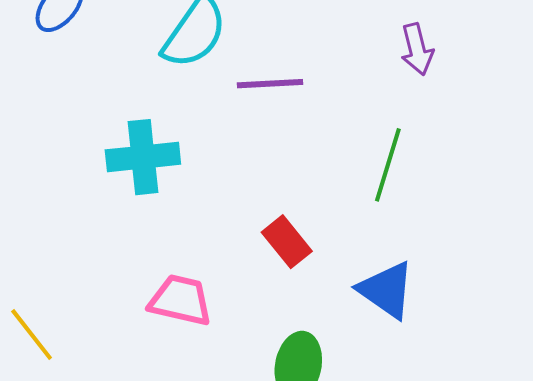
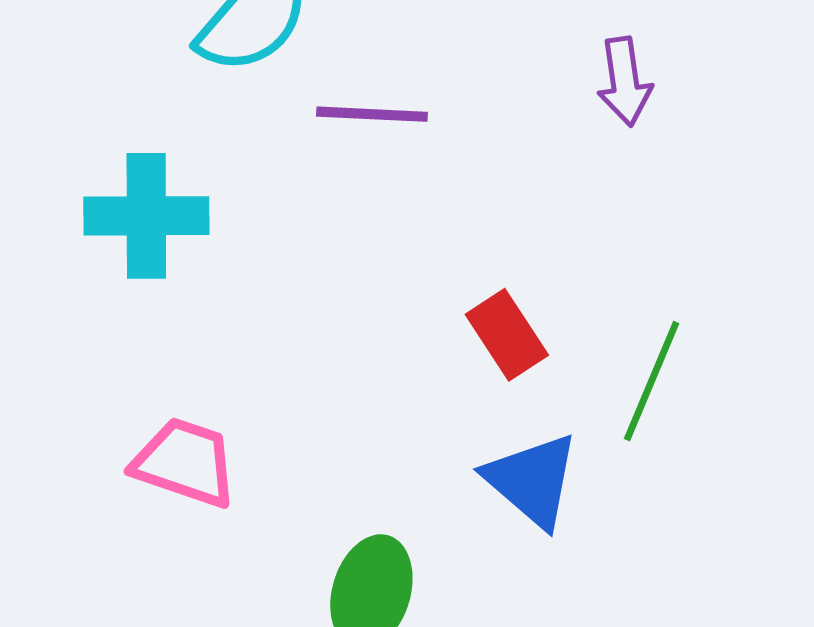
green line: (388, 165) -> (652, 381), moved
red rectangle: (287, 242) -> (507, 335), moved

